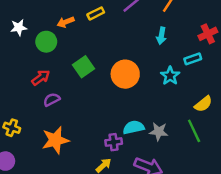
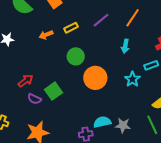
green circle: (46, 42) -> (76, 56), moved
green square: (83, 67) -> (53, 91), moved
purple semicircle: (52, 100) -> (34, 99), turned -128

